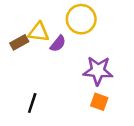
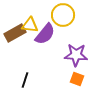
brown rectangle: (19, 42) -> (15, 33), size x1.5
purple semicircle: (58, 44) -> (45, 34), size x1.6

